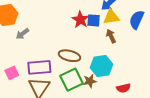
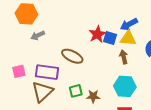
brown ellipse: (69, 56) -> (72, 56), moved
cyan hexagon: (102, 66) -> (125, 86), moved
green square: (72, 80) -> (76, 91), size x0.6

